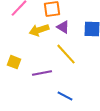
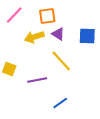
blue line: (65, 96) -> (60, 103), turned -63

